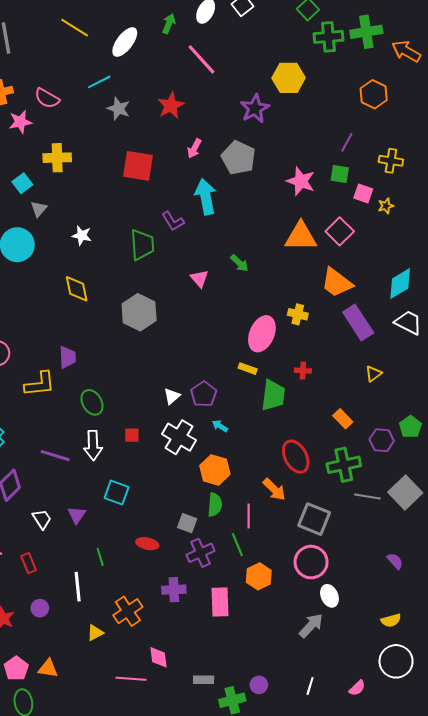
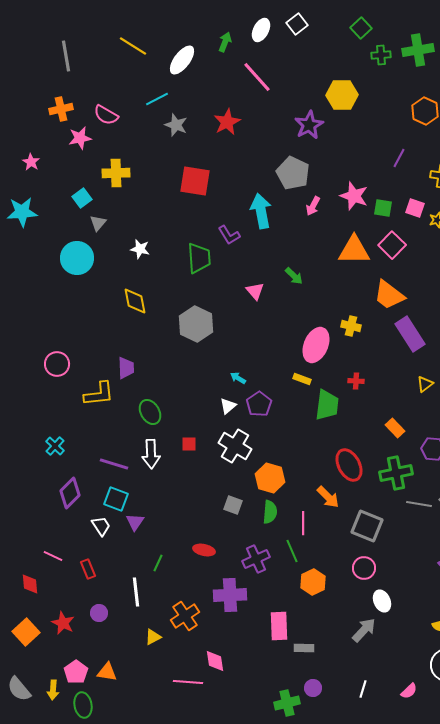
green cross: (328, 37) -> (381, 55), size x0.7
pink arrow: (194, 148) -> (313, 206), moved
green square: (340, 174) -> (383, 208), moved
cyan arrow: (220, 426) -> (238, 378), moved
cyan square: (117, 492) -> (116, 499), moved
gray square: (187, 523) -> (233, 505), moved
green line: (100, 557) -> (158, 563), turned 42
pink circle: (311, 562) -> (364, 568), size x0.7
purple cross: (174, 590) -> (230, 595), size x1.4
pink rectangle: (220, 602) -> (279, 626), moved
gray rectangle: (204, 680) -> (304, 648), moved

